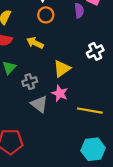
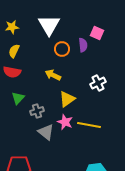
orange circle: (46, 15) -> (62, 49), moved
yellow arrow: (35, 43) -> (53, 75), moved
yellow line: (90, 111) -> (89, 125), moved

